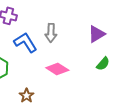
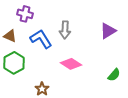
green semicircle: (103, 64) -> (114, 75), moved

